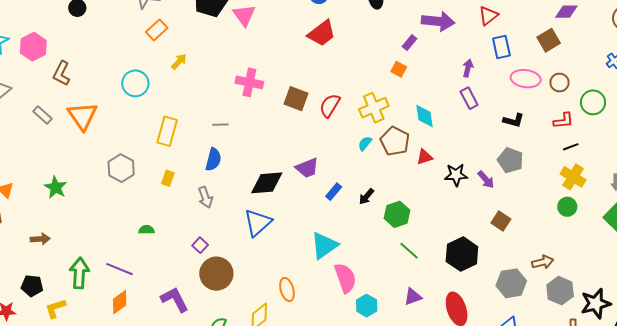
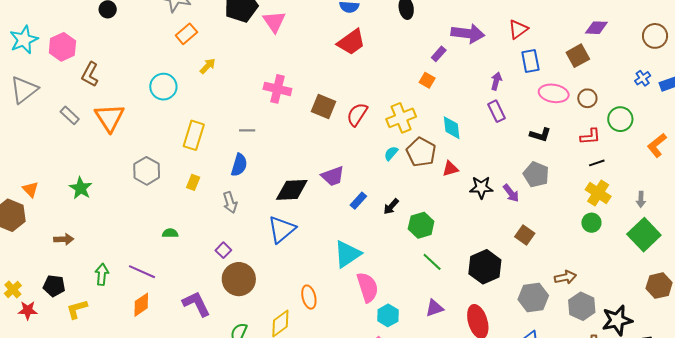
green arrow: (79, 273) -> (102, 274), size x0.7

